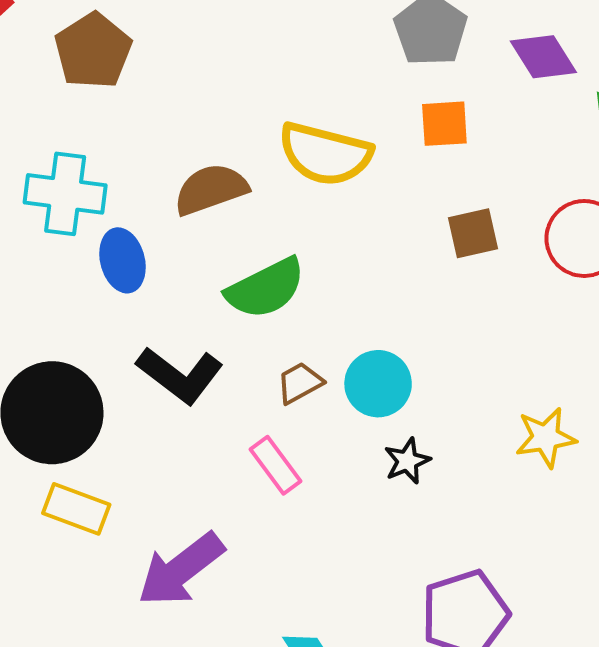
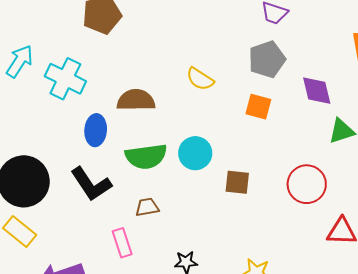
yellow semicircle: (325, 154) -> (200, 79), moved, size x0.6
brown square: (473, 233) -> (237, 182), moved
blue ellipse: (123, 260) -> (96, 130), moved
cyan circle: (378, 384) -> (195, 153), moved

